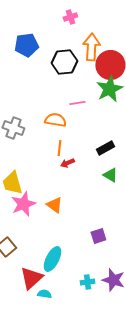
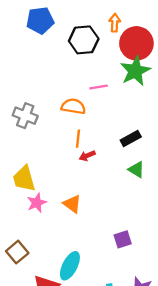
orange arrow: (91, 47) -> (115, 23), size x0.6
pink star: (23, 204) -> (37, 203), size x0.7

